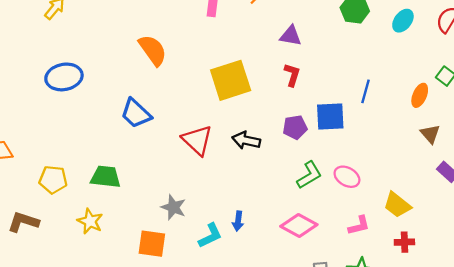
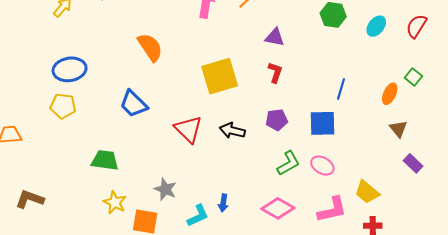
blue square: (330, 117) -> (323, 123), moved
yellow pentagon: (53, 180) -> (63, 106), moved
yellow star: (90, 221) -> (115, 202), moved
pink L-shape: (359, 225) -> (332, 210), size x1.5

